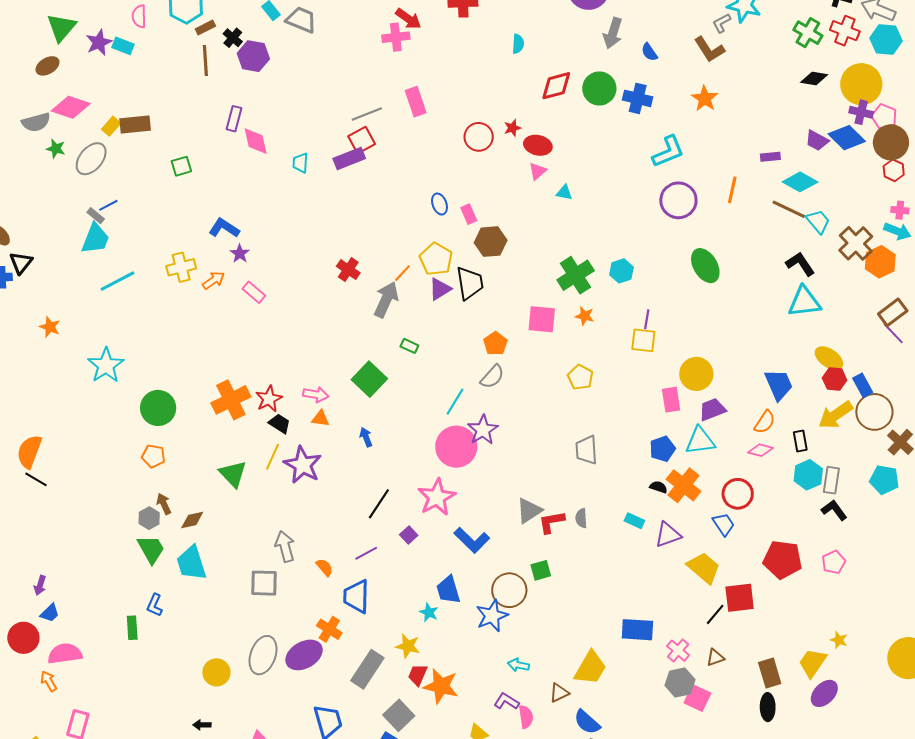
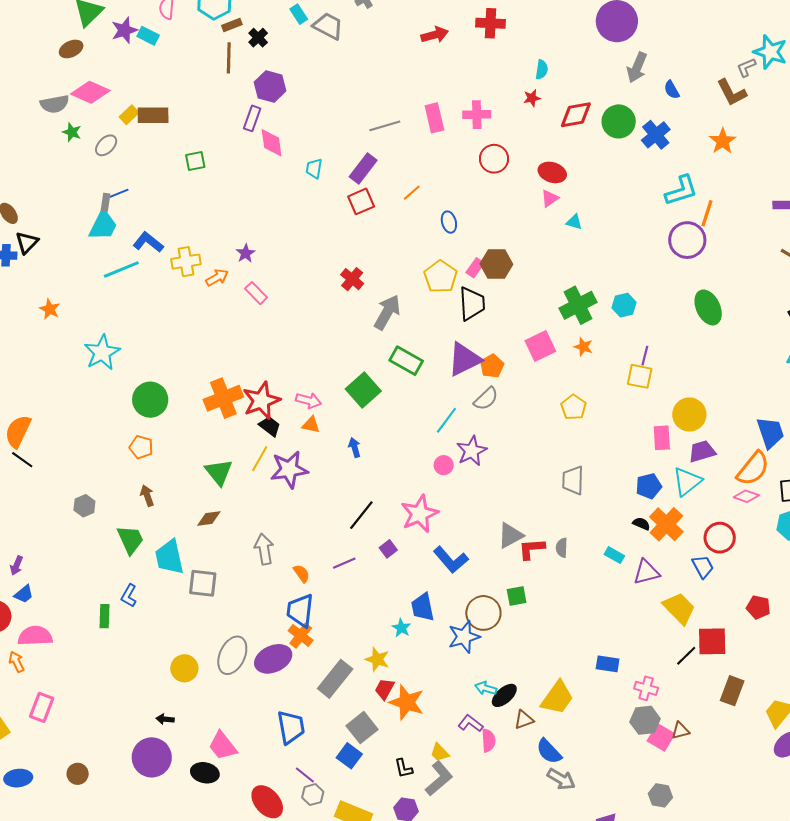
red arrow: (408, 19) -> (435, 35), turned -56
pink cross: (396, 37) -> (477, 115), moved
purple hexagon: (253, 56) -> (270, 87), moved
blue cross: (638, 98) -> (656, 135), turned 32
red star: (512, 128) -> (532, 98), moved
red square: (362, 140) -> (361, 201), moved
gray ellipse: (91, 159) -> (106, 145), size x0.7
purple rectangle: (349, 159) -> (363, 169), turned -36
orange line: (732, 190) -> (707, 213), moved
pink rectangle: (469, 214) -> (475, 268), moved, turned 54
gray rectangle: (96, 216) -> (105, 202), turned 54
blue L-shape: (224, 228) -> (148, 242), moved
orange line: (402, 273) -> (412, 193), moved
purple triangle: (440, 289) -> (464, 359), moved, size x1.5
pink square: (542, 319) -> (540, 346), turned -36
green rectangle: (409, 346) -> (406, 361), size x1.8
red star: (269, 399) -> (261, 401), size x1.4
orange semicircle: (765, 422) -> (753, 469), size x1.5
cyan triangle: (700, 441) -> (687, 481), turned -36
pink circle: (456, 447) -> (444, 465), size x0.5
purple star: (303, 465) -> (289, 469), turned 30
gray hexagon: (149, 518) -> (84, 506), moved
brown diamond: (192, 520) -> (209, 519), moved
red pentagon: (783, 560) -> (758, 607), size x0.6
gray square: (264, 583) -> (203, 583), moved
blue trapezoid: (356, 596) -> (300, 610), moved
blue rectangle: (637, 630) -> (608, 664), size x0.7
pink cross: (678, 651) -> (646, 688), turned -30
brown triangle: (715, 657) -> (680, 731), moved
brown rectangle: (770, 673) -> (732, 691), moved, turned 32
black ellipse: (768, 707) -> (504, 695), moved, turned 44

